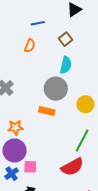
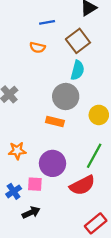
brown square: (66, 39) -> (78, 41), size x1.5
orange semicircle: (30, 46) -> (37, 47), turned 80
orange star: (15, 127) -> (17, 151), moved
purple circle: (15, 151) -> (52, 163), moved

